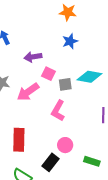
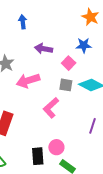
pink square: (49, 74) -> (69, 63), moved
pink circle: (65, 145) -> (56, 147), moved
black rectangle: (51, 162) -> (38, 156), moved, turned -60

